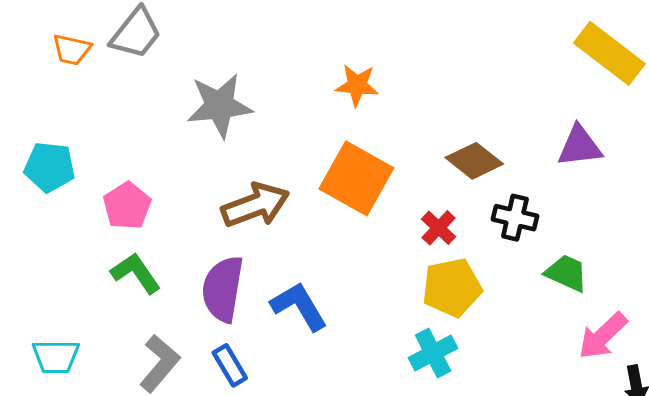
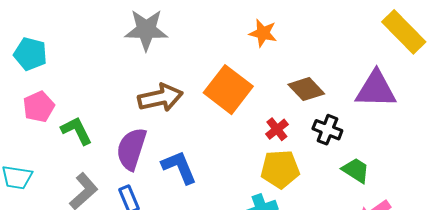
orange star: (357, 85) -> (263, 33), moved
purple triangle: (580, 146) -> (376, 89), size x1.4
pink pentagon: (127, 206) -> (39, 107), moved

